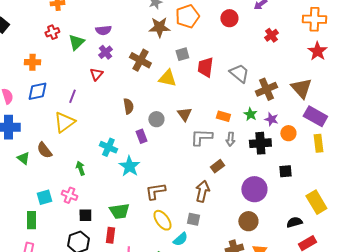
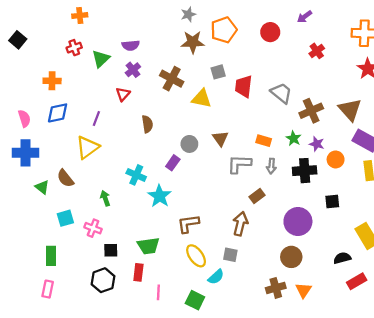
brown semicircle: (128, 106) -> (147, 124), moved
purple rectangle: (141, 136) -> (173, 163), turned 56
cyan square: (44, 197) -> (65, 218), moved

